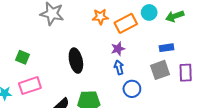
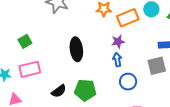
green square: (22, 57) -> (25, 41), turned 32

